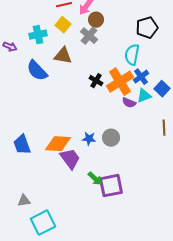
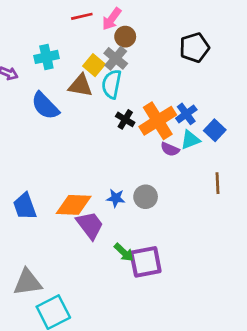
yellow square: (63, 25) -> (94, 65), moved
cyan semicircle: (132, 55) -> (112, 84), moved
gray triangle: (24, 201) -> (27, 282), size x1.6

